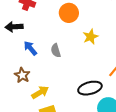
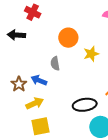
orange circle: (69, 13) -> (68, 38), moved
blue arrow: (30, 48) -> (39, 80), moved, turned -35

